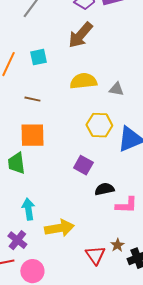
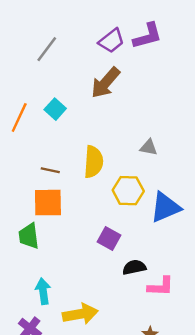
cyan square: (38, 57) -> (55, 109), turned -36
yellow semicircle: (83, 81) -> (93, 162), moved, turned 100
brown line: (32, 99) -> (50, 170), moved

